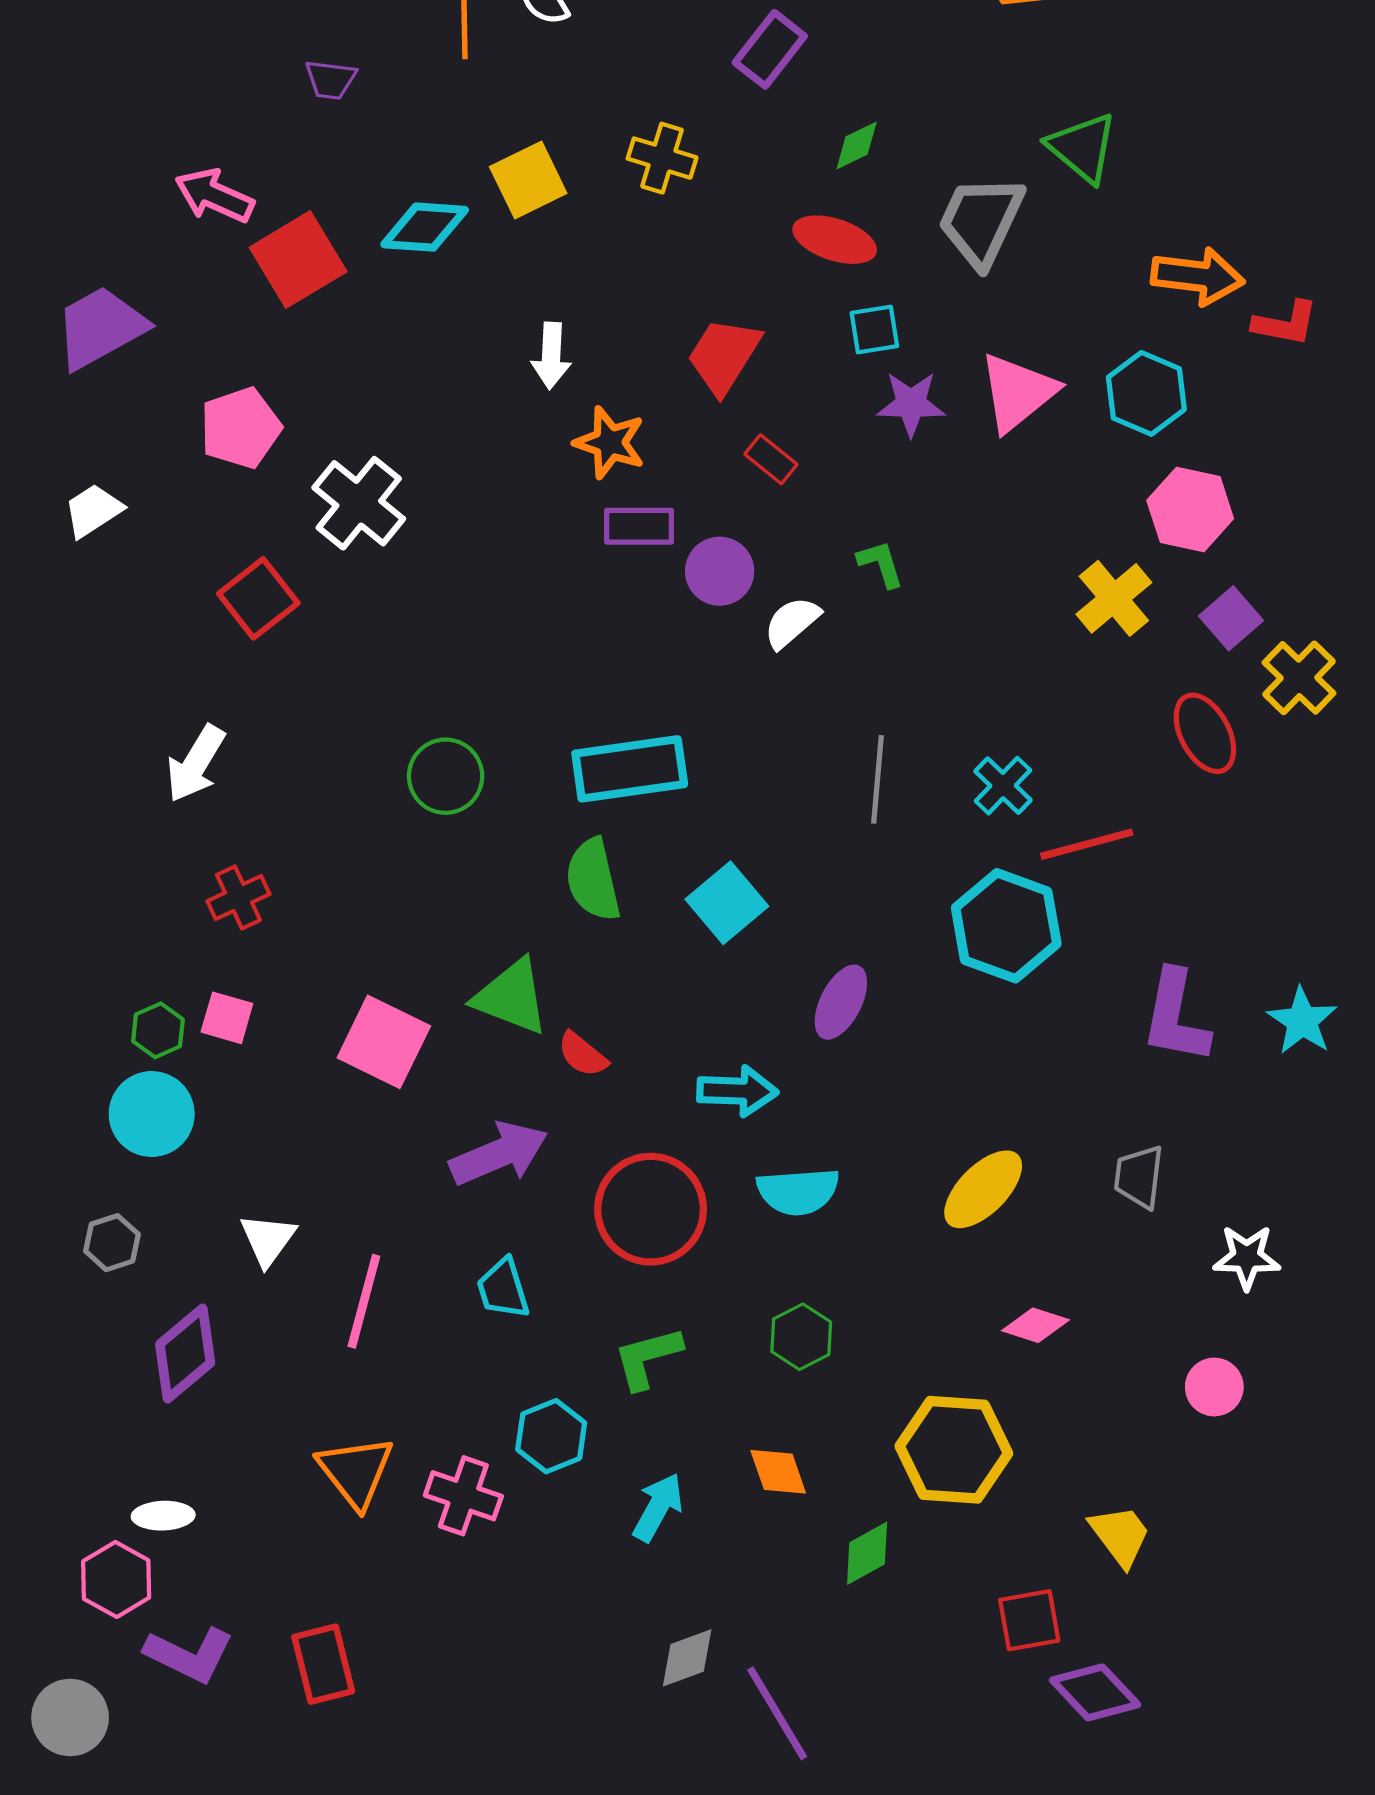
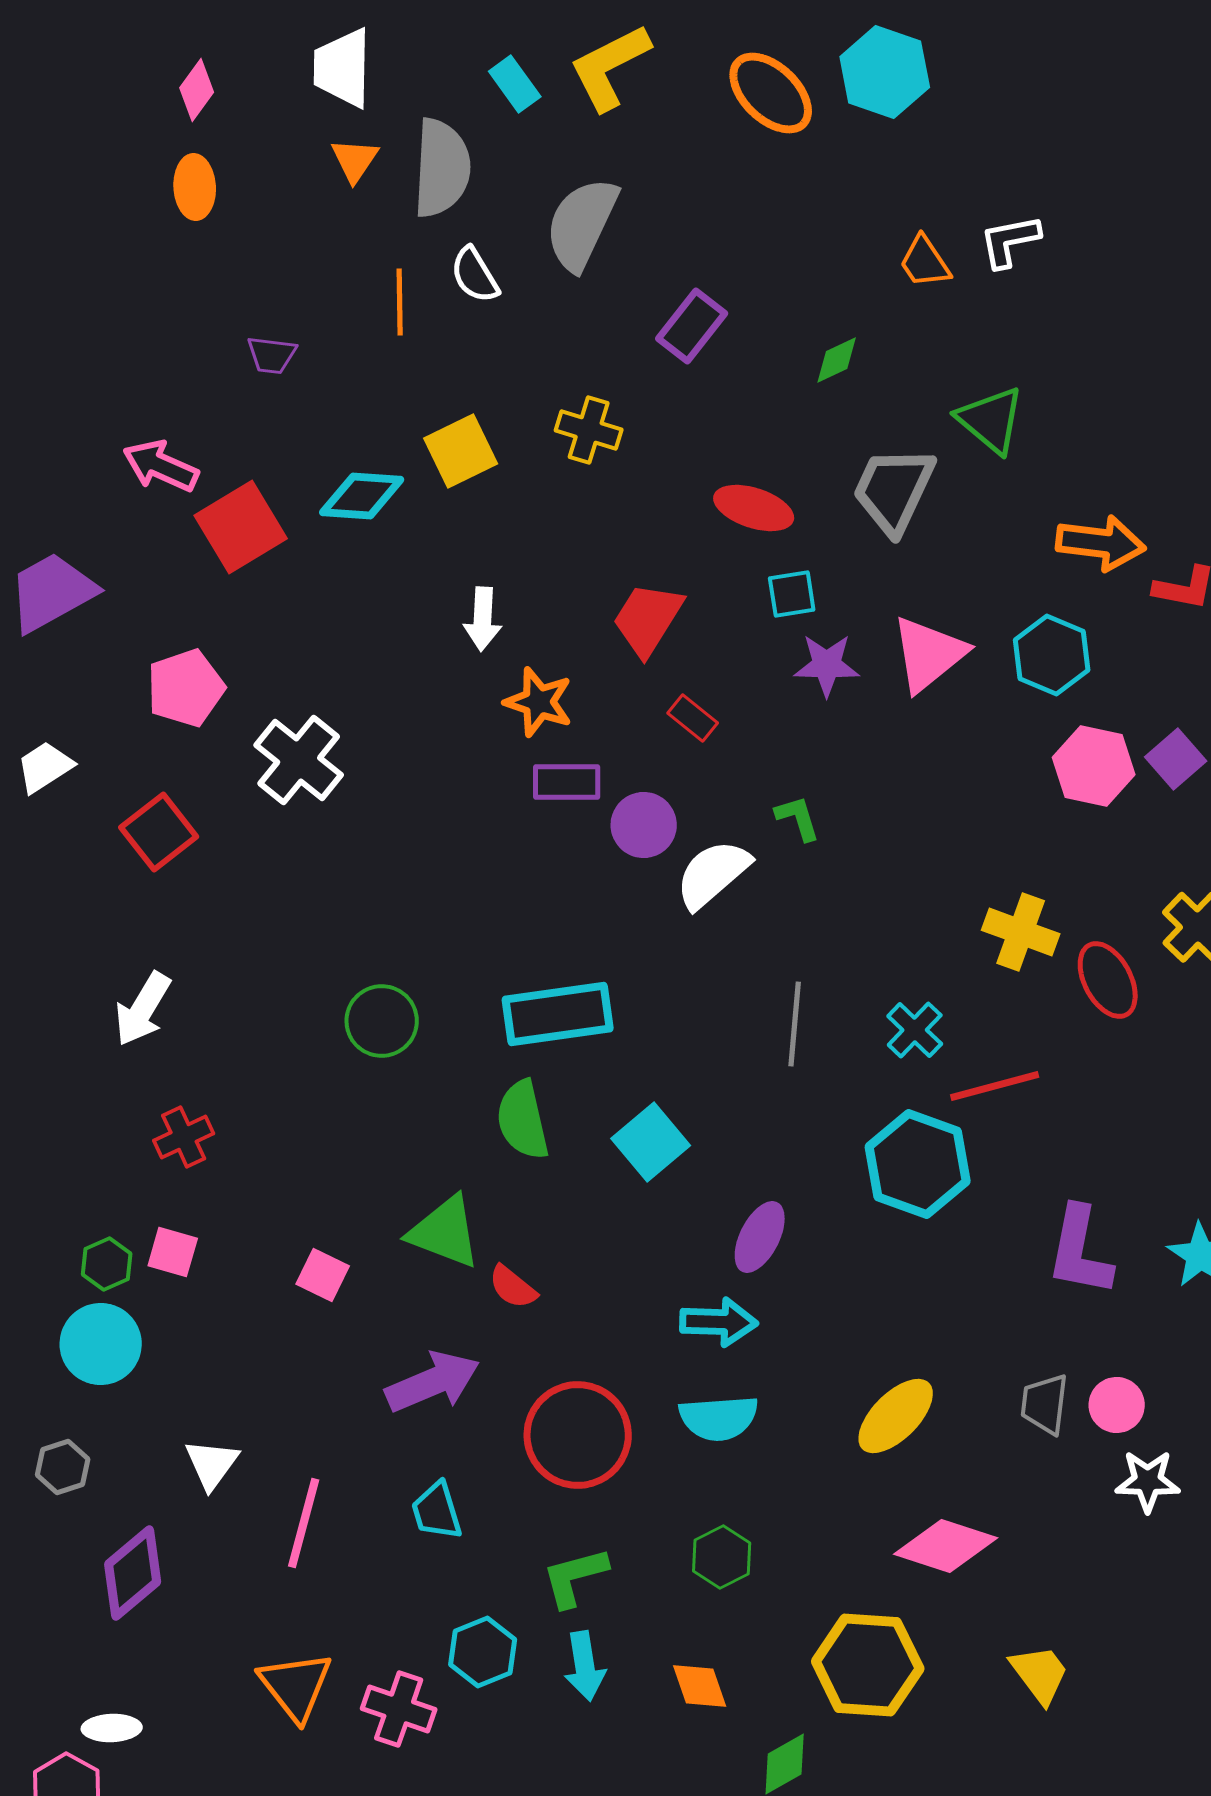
green diamond: (857, 146) -> (837, 360), moved
red square: (258, 598) -> (159, 832), moved
yellow cross: (1114, 598) -> (1021, 932), moved, turned -30
purple square: (1231, 618) -> (1176, 759), moved
white semicircle: (792, 622) -> (713, 874), size x1.4
pink square: (384, 1042) -> (323, 1275), size x0.6
cyan arrow: (737, 1091) -> (719, 1322), moved
pink diamond: (1035, 1325) -> (946, 1546), size x1.6
pink circle: (1214, 1387) -> (1117, 1405), moved
cyan arrow: (658, 1507) -> (585, 1666), moved, turned 142
yellow trapezoid: (1120, 1536) -> (1040, 1674), moved

